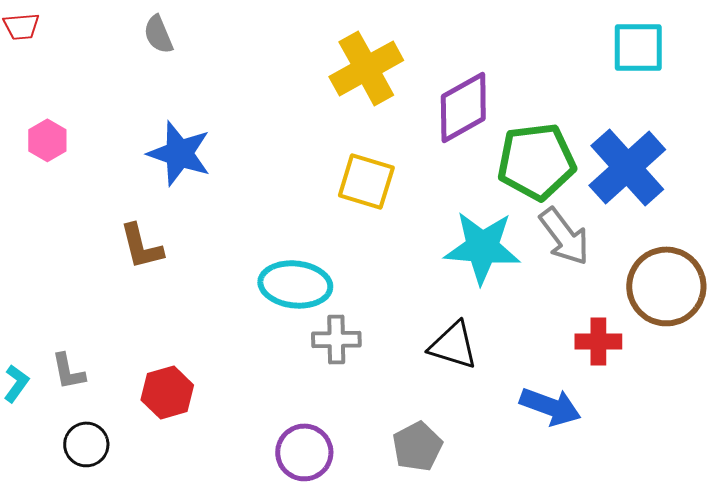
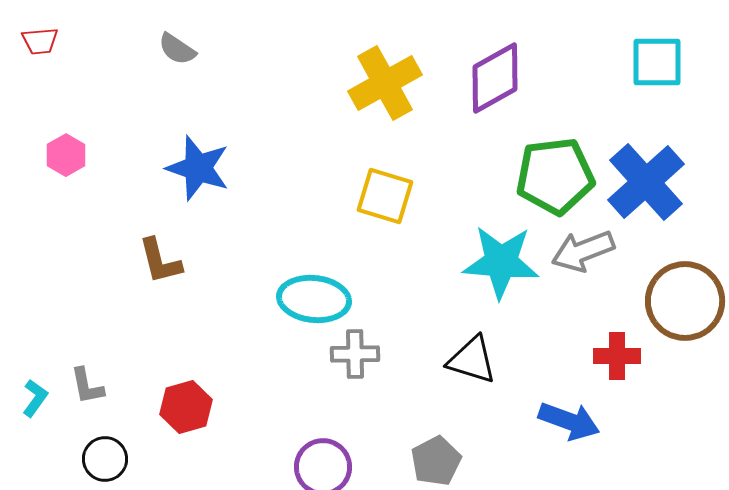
gray semicircle: (158, 34) -> (177, 49), turned -33
purple diamond: (463, 107) -> (495, 78), moved
gray arrow: (564, 236) -> (583, 251), turned 106

